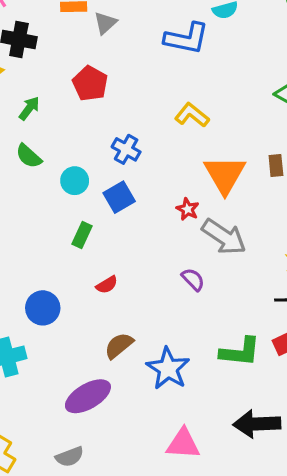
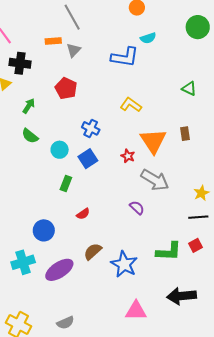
red star: (188, 209) -> (128, 156), moved
purple ellipse: (88, 396) -> (59, 270), moved

